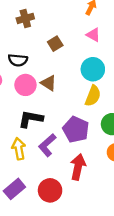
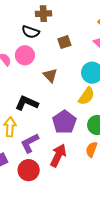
black semicircle: (18, 60) -> (31, 32), moved
pink circle: (25, 85) -> (25, 55), moved
purple L-shape: (47, 145) -> (30, 143), moved

